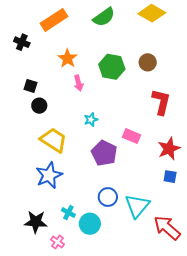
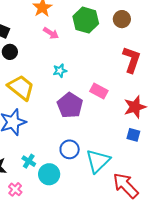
pink arrow: (78, 83) -> (51, 33), turned -49

